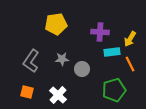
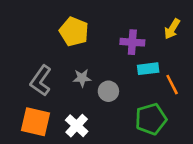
yellow pentagon: (56, 24) -> (74, 32), turned 30
yellow arrow: (130, 39) -> (172, 29), moved
orange square: (27, 92) -> (36, 122), size x1.6

